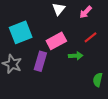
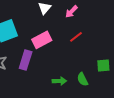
green arrow: (76, 56) -> (59, 81), moved
green semicircle: (98, 80) -> (83, 79), turned -40

